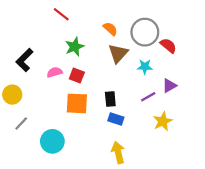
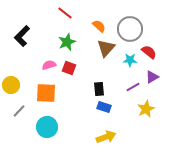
red line: (61, 14) -> (65, 13), moved
red semicircle: (168, 45) -> (149, 52), moved
black L-shape: (24, 60) -> (22, 36), moved
orange square: (77, 103) -> (46, 93), moved
yellow arrow: (118, 152) -> (106, 137), turned 84

